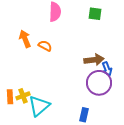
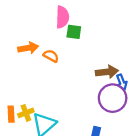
green square: (95, 14) -> (74, 32), moved
orange arrow: (25, 39) -> (28, 48), turned 102

